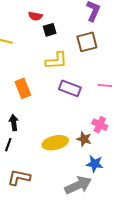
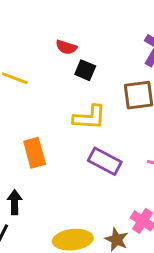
black square: (50, 30) -> (85, 70), turned 32

